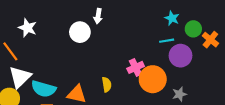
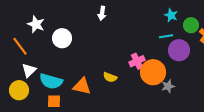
white circle: (80, 32) -> (62, 38), moved
white triangle: (20, 77) -> (29, 70), size x0.7
yellow semicircle: (107, 85) -> (110, 77), turned 120
gray star: (179, 94) -> (168, 86), moved

